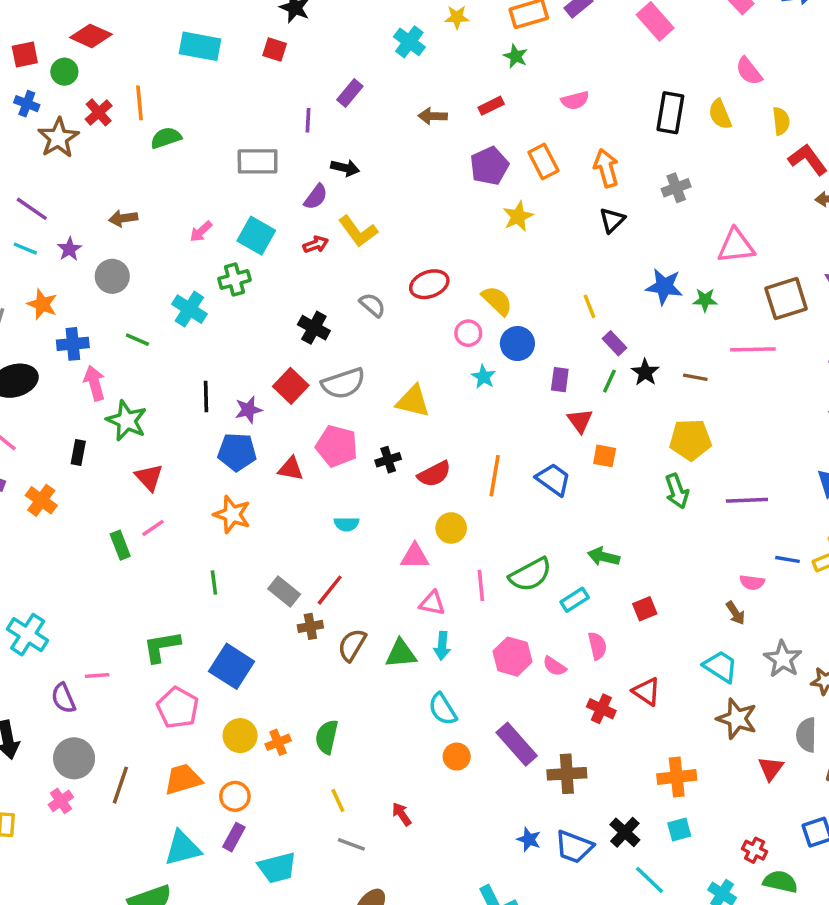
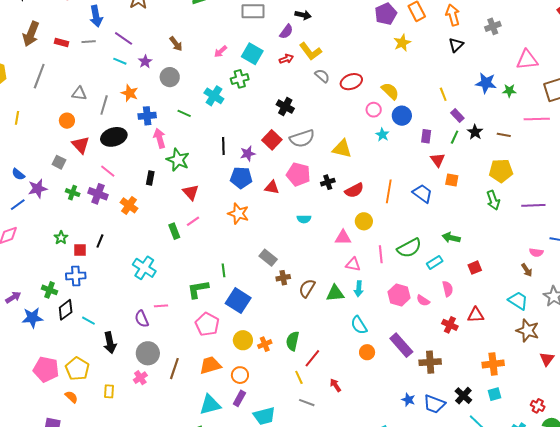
brown arrow: (123, 218) -> (176, 44), turned -119
gray semicircle: (372, 305) -> (322, 76), moved
green line: (214, 582) -> (224, 270), moved
red line: (330, 590) -> (312, 358), moved
cyan cross: (28, 635) -> (144, 268), moved
red triangle: (646, 691) -> (476, 315), turned -36

